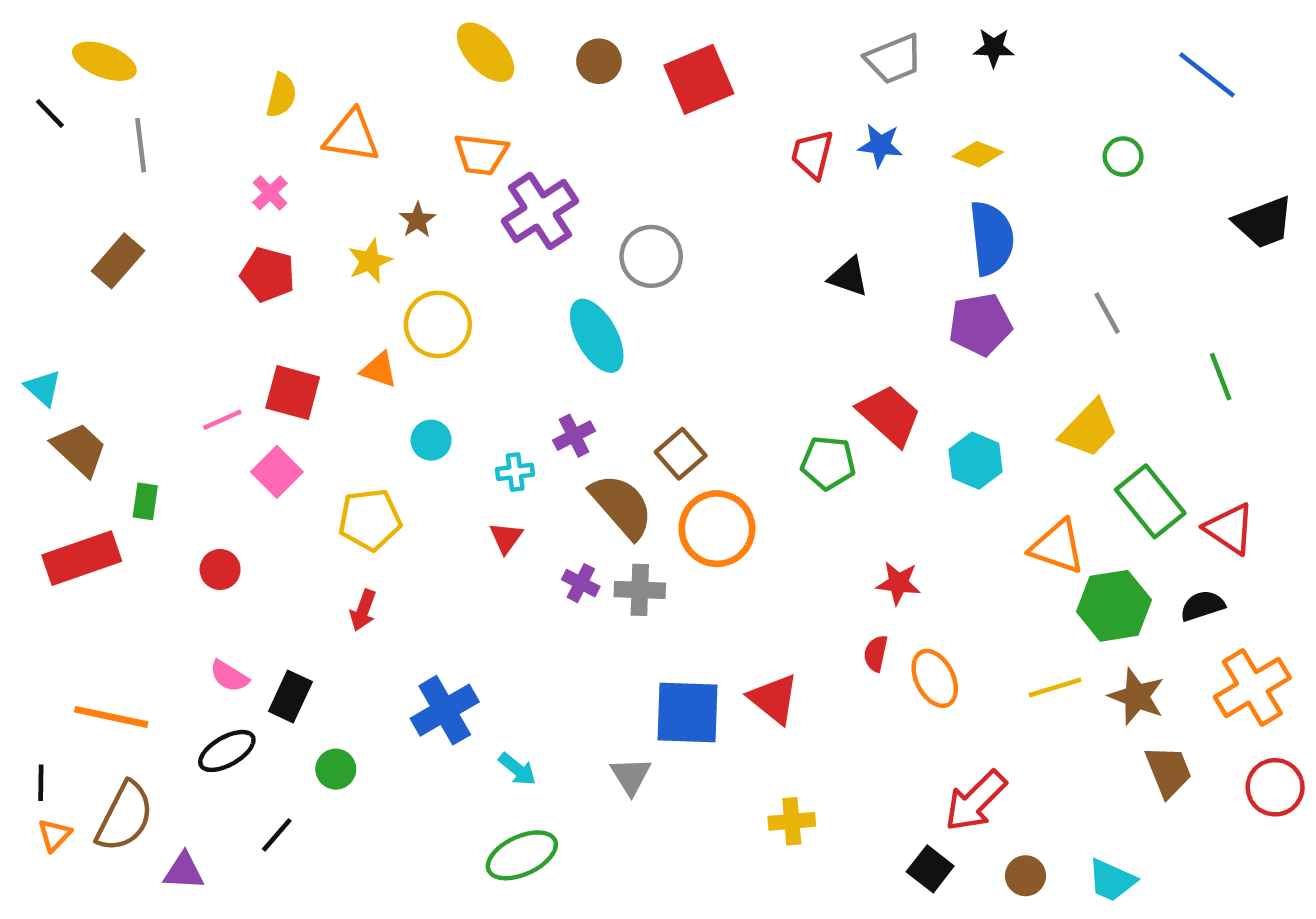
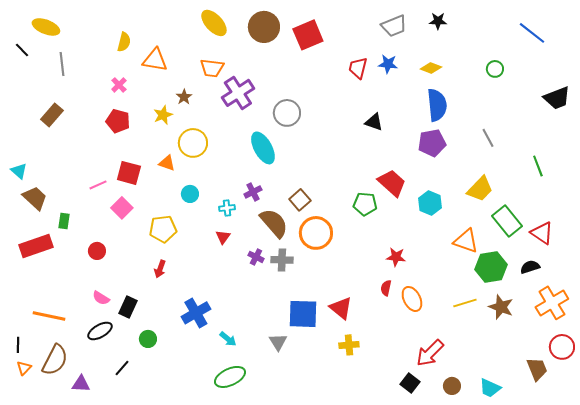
brown circle: (599, 61) -> (264, 27), size x1.6
brown trapezoid: (1168, 771) -> (537, 369), moved
yellow cross: (792, 821) -> (349, 345), moved

